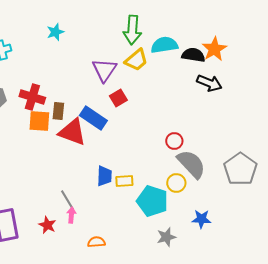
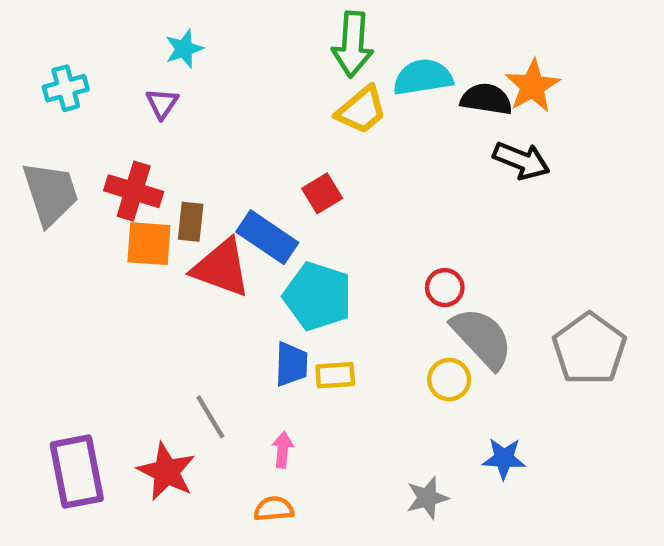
purple triangle: (104, 70) -> (162, 104), moved, size x0.6
cyan pentagon: (152, 201) -> (318, 296), moved
pink arrow: (71, 215) -> (283, 450), moved
red star: (47, 225) -> (166, 472), size x1.5

